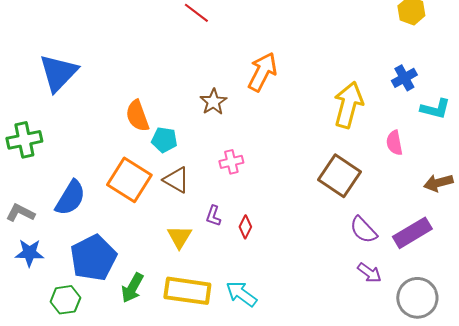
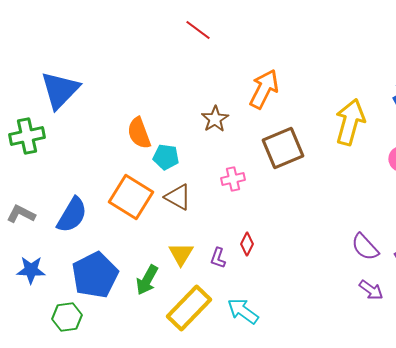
green cross: (24, 140) -> (27, 136), moved
brown square: (339, 176) -> (283, 148), moved, turned 33
gray L-shape: (20, 213) -> (21, 214), moved
purple L-shape: (213, 216) -> (218, 258), moved
green arrow: (132, 288) -> (147, 280), moved
yellow rectangle: (187, 291) -> (189, 308), turned -54

